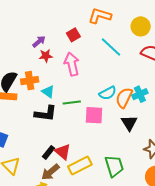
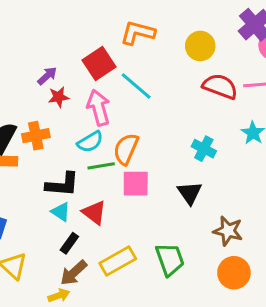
red square: (73, 35) -> (99, 63), size x1.5
cyan line: (111, 47) -> (136, 86), moved
cyan triangle: (48, 92) -> (61, 212), moved
cyan semicircle: (108, 93) -> (90, 142), moved
cyan cross: (140, 94) -> (204, 149), turned -35
orange semicircle: (124, 98) -> (126, 149), moved
red triangle: (63, 152) -> (94, 213), moved

